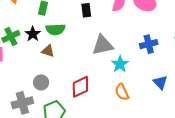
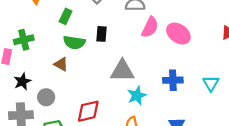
black rectangle: (86, 10) -> (101, 34), moved
black star: (33, 34) -> (22, 81), moved

